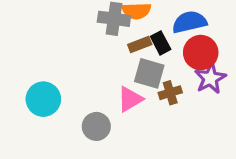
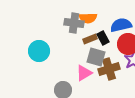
brown cross: (170, 93) -> (109, 69), size x1.5
cyan circle: (43, 99) -> (39, 51), moved

